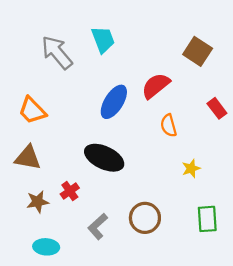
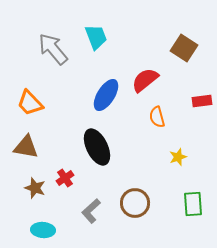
red rectangle: (217, 108) -> (202, 101), turned -60
black ellipse: (104, 158) -> (97, 147), turned 39
brown star: (38, 202) -> (35, 188), turned 30

